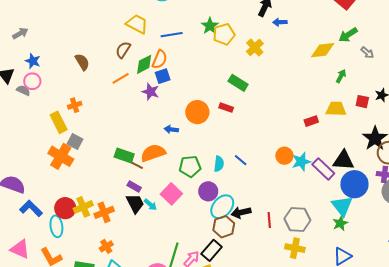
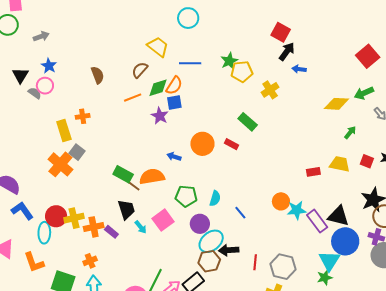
blue line: (241, 160) -> (240, 213), moved
purple rectangle: (134, 186) -> (111, 232), moved
black trapezoid: (135, 203) -> (126, 209), moved

